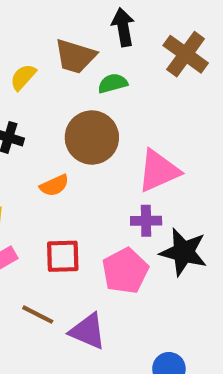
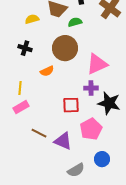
yellow semicircle: (23, 77) -> (32, 19), turned 32
red square: (63, 256) -> (71, 105), moved
pink pentagon: (125, 271) -> (91, 129), moved

